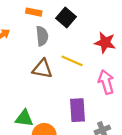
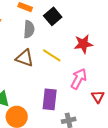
red star: (105, 43) -> (83, 44), turned -30
pink arrow: (106, 82) -> (79, 79), turned 35

